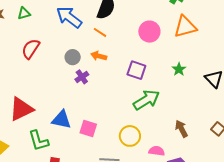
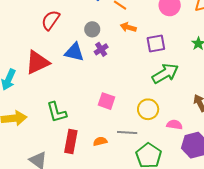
orange arrow: (99, 56) -> (128, 27), moved
purple square: (136, 70) -> (156, 44), turned -30
red triangle: (21, 109) -> (37, 62), moved
blue triangle: (61, 120) -> (74, 52), moved

